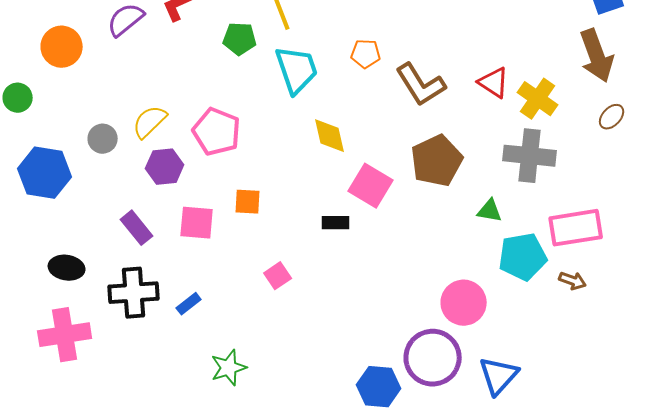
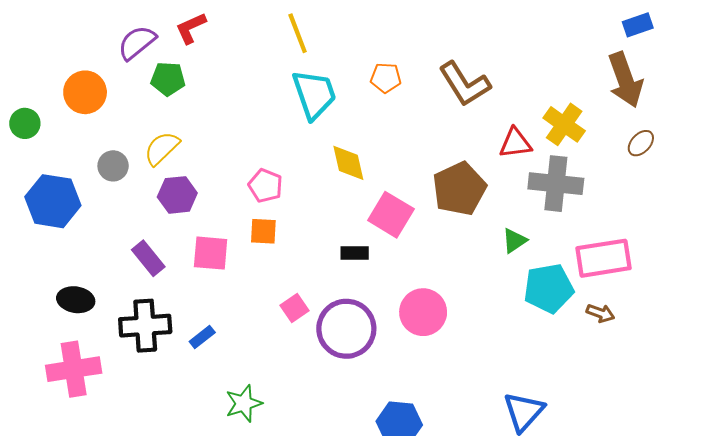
green pentagon: (240, 39) -> (168, 79), moved
orange circle: (62, 47) -> (85, 92), moved
red triangle: (494, 83) -> (515, 143), moved, turned -40
brown L-shape: (421, 85) -> (465, 84), moved
pink pentagon: (217, 132) -> (265, 186), moved, size x0.7
green triangle: (490, 211) -> (514, 241), turned -44
pink circle: (464, 303) -> (423, 312), moved
purple circle: (433, 358) -> (346, 329), moved

